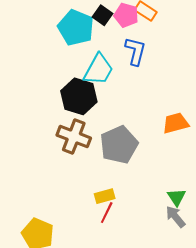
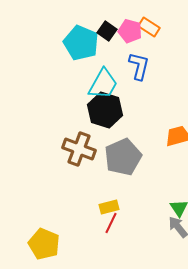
black hexagon: (79, 96) -> (105, 110), moved

